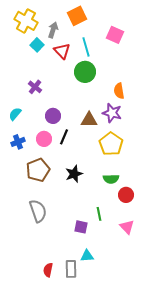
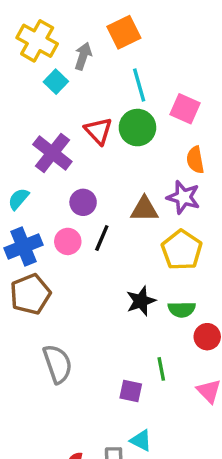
pink square: (115, 35) -> (185, 109), moved
red triangle: (62, 51) -> (98, 131), moved
purple cross: (35, 87) -> (52, 153), size x1.6
blue cross: (18, 142) -> (24, 247), size x1.5
brown pentagon: (38, 170) -> (30, 294), moved
black star: (74, 174) -> (141, 301), moved
cyan triangle: (87, 256) -> (141, 440), turned 32

